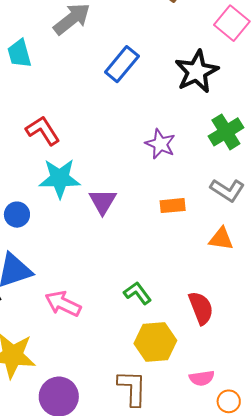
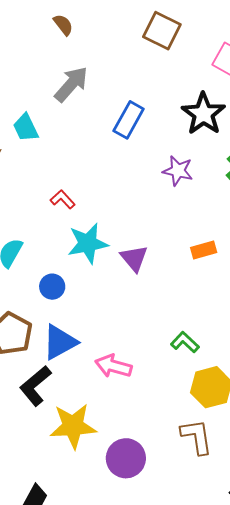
red L-shape: (43, 131) -> (63, 199), size x0.7
purple star: (160, 144) -> (178, 171), moved

